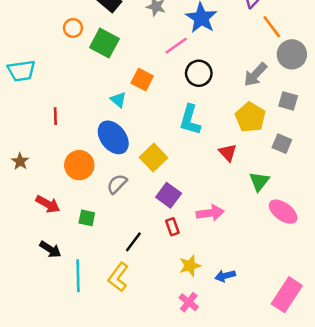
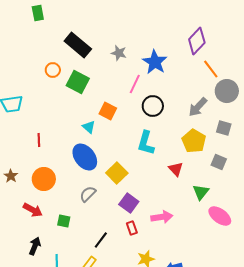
pink line: (176, 46) -> (135, 84), turned -30
orange circle: (79, 165) -> (44, 179), moved
black arrow: (50, 249) -> (35, 246), turned -102

